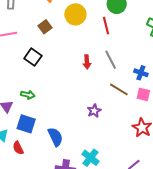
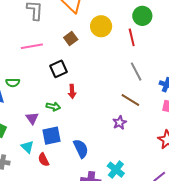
black square: (33, 57) -> (59, 69), turned 30
red arrow: (87, 62) -> (72, 91), moved
brown line: (119, 89) -> (130, 100), moved
blue square: (26, 124) -> (52, 136), turned -30

